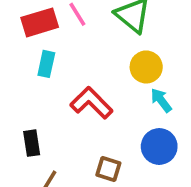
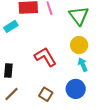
cyan rectangle: (46, 64) -> (11, 26), moved, turned 32

